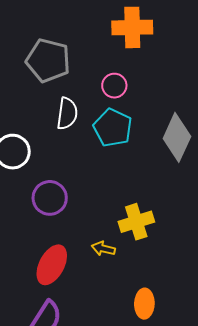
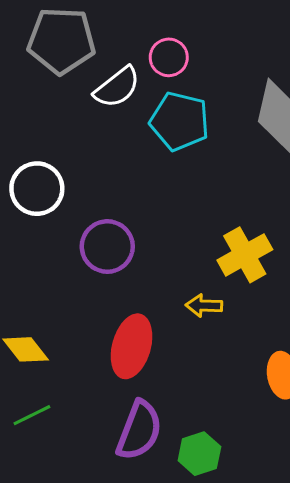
white semicircle: (67, 113) -> (117, 87), moved, turned 56

